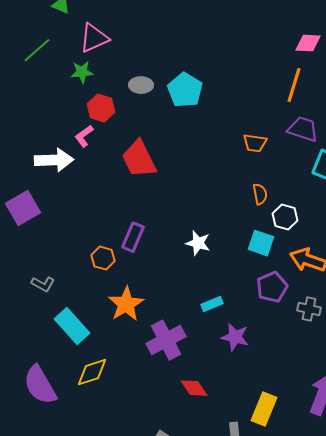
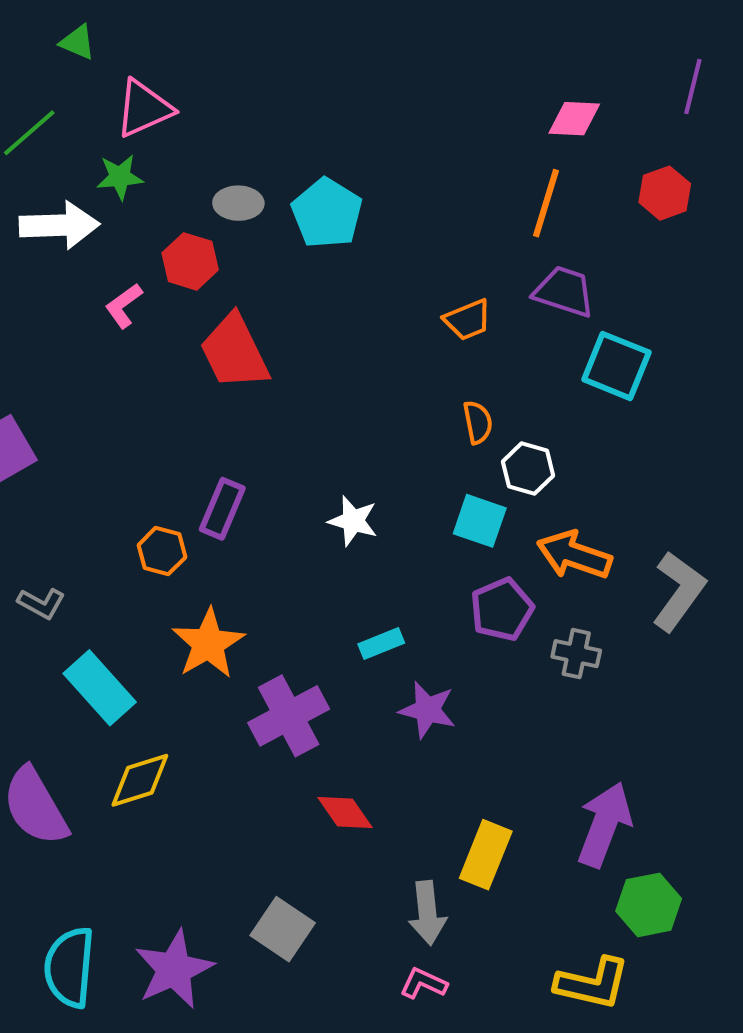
red hexagon: (101, 108) -> (190, 261), moved
orange trapezoid: (255, 143) -> (468, 320), turned -30
white arrow: (54, 160) -> (59, 225), moved

